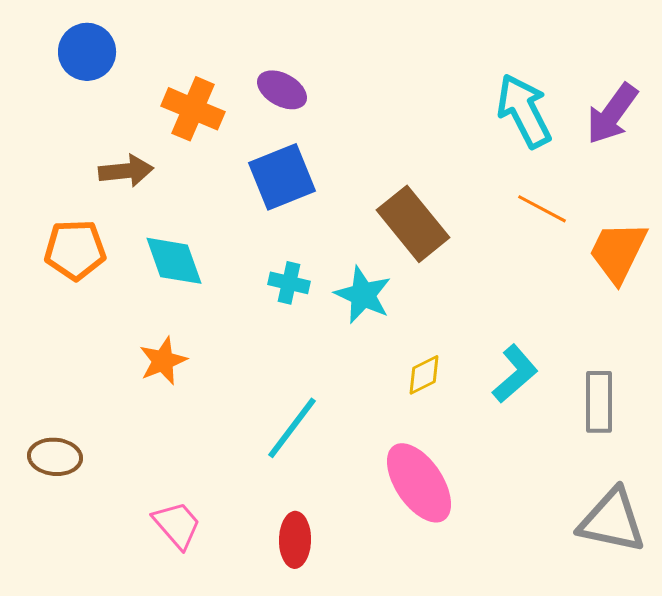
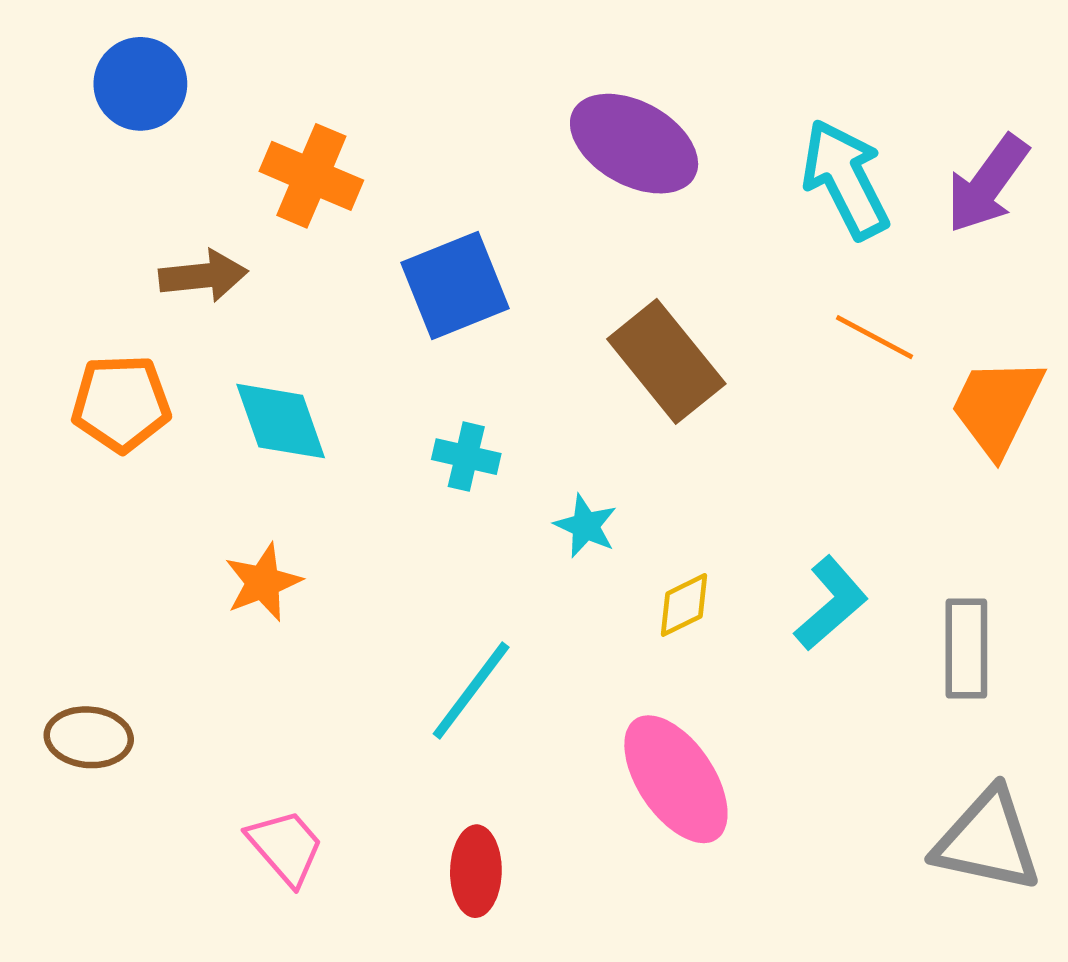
purple ellipse: (282, 90) -> (634, 144), moved, size x1.6
cyan star: (363, 295) -> (586, 526), moved, size x0.7

